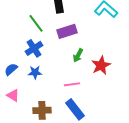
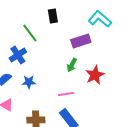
purple rectangle: (67, 31) -> (81, 41), moved
blue cross: (34, 48) -> (18, 55), moved

